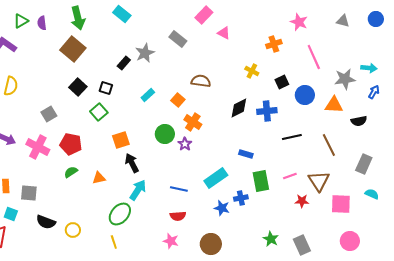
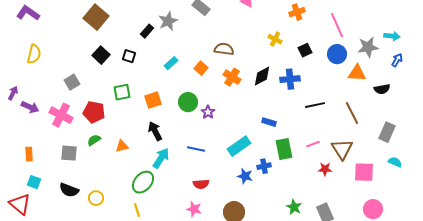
blue circle: (305, 95) -> (337, 54), moved
green square: (99, 112) -> (122, 92), moved, turned 30
orange cross: (193, 122) -> (232, 77), moved
orange square: (121, 140) -> (153, 100), moved
blue line: (179, 189) -> (196, 149), moved
gray square: (29, 193) -> (69, 153), moved

